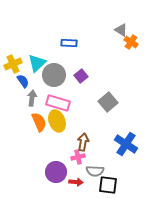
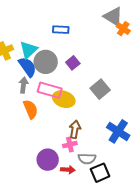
gray triangle: (121, 30) -> (113, 17), size x1.5
blue semicircle: (23, 81) -> (27, 67), moved, size x1.5
yellow ellipse: (57, 121) -> (64, 99), moved, turned -50
black square: (108, 185) -> (100, 173), turned -30

